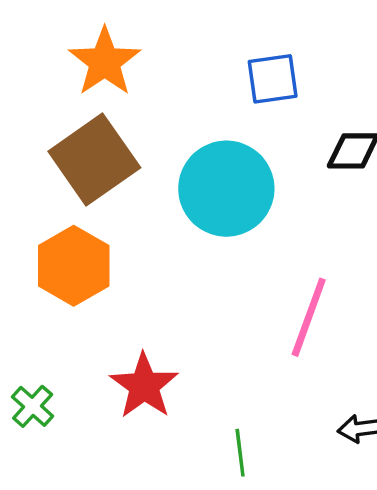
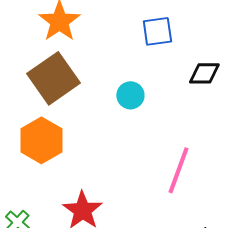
cyan circle: (226, 189) -> (130, 95), size x0.5

